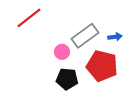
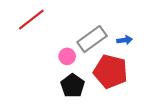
black pentagon: (67, 79) -> (73, 86), turned 30

